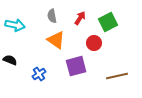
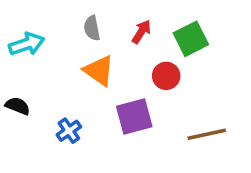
cyan arrow: (15, 25) -> (26, 44), turned -30

